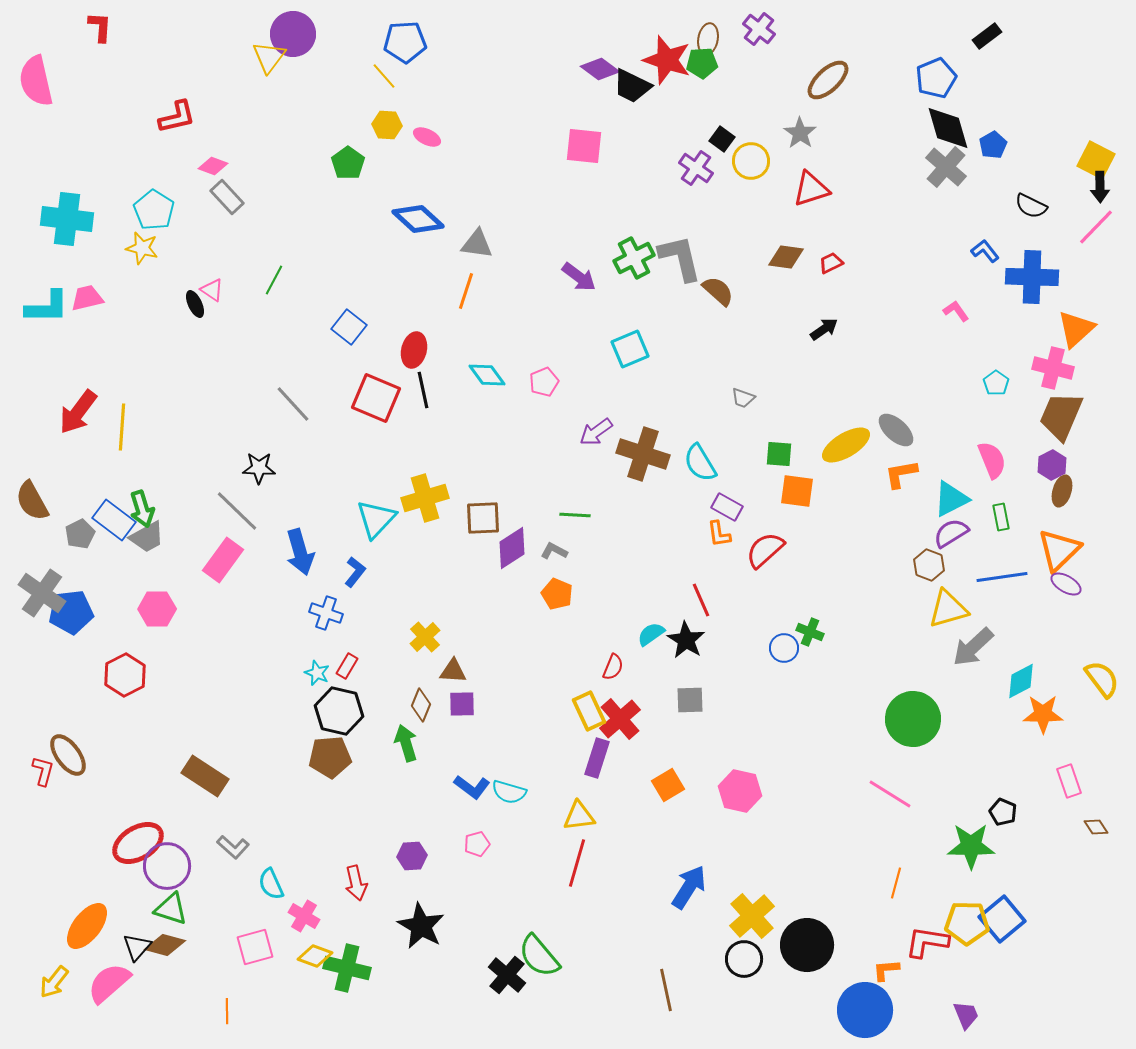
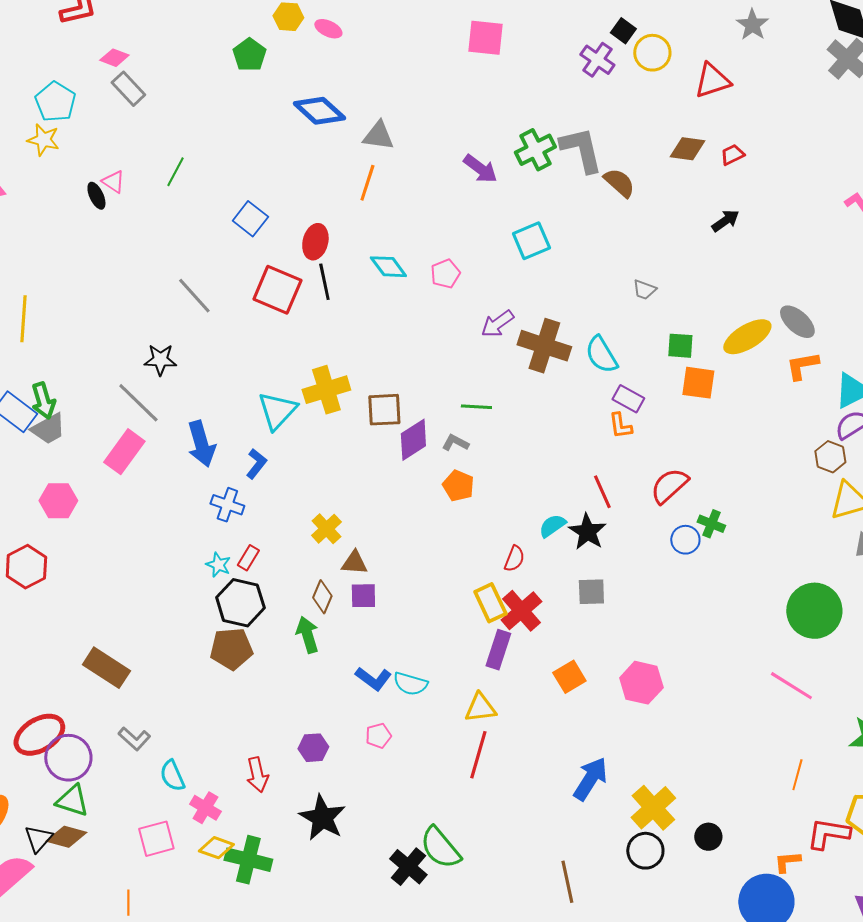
gray star: (800, 133) -> (752, 25), moved
red semicircle: (765, 550) -> (669, 486), moved
black circle: (807, 945) -> (708, 837), size x0.5

